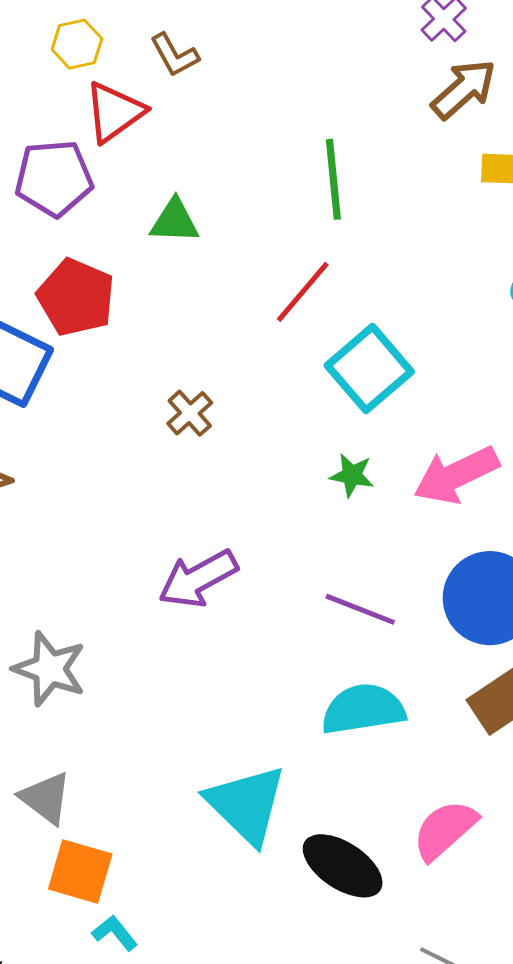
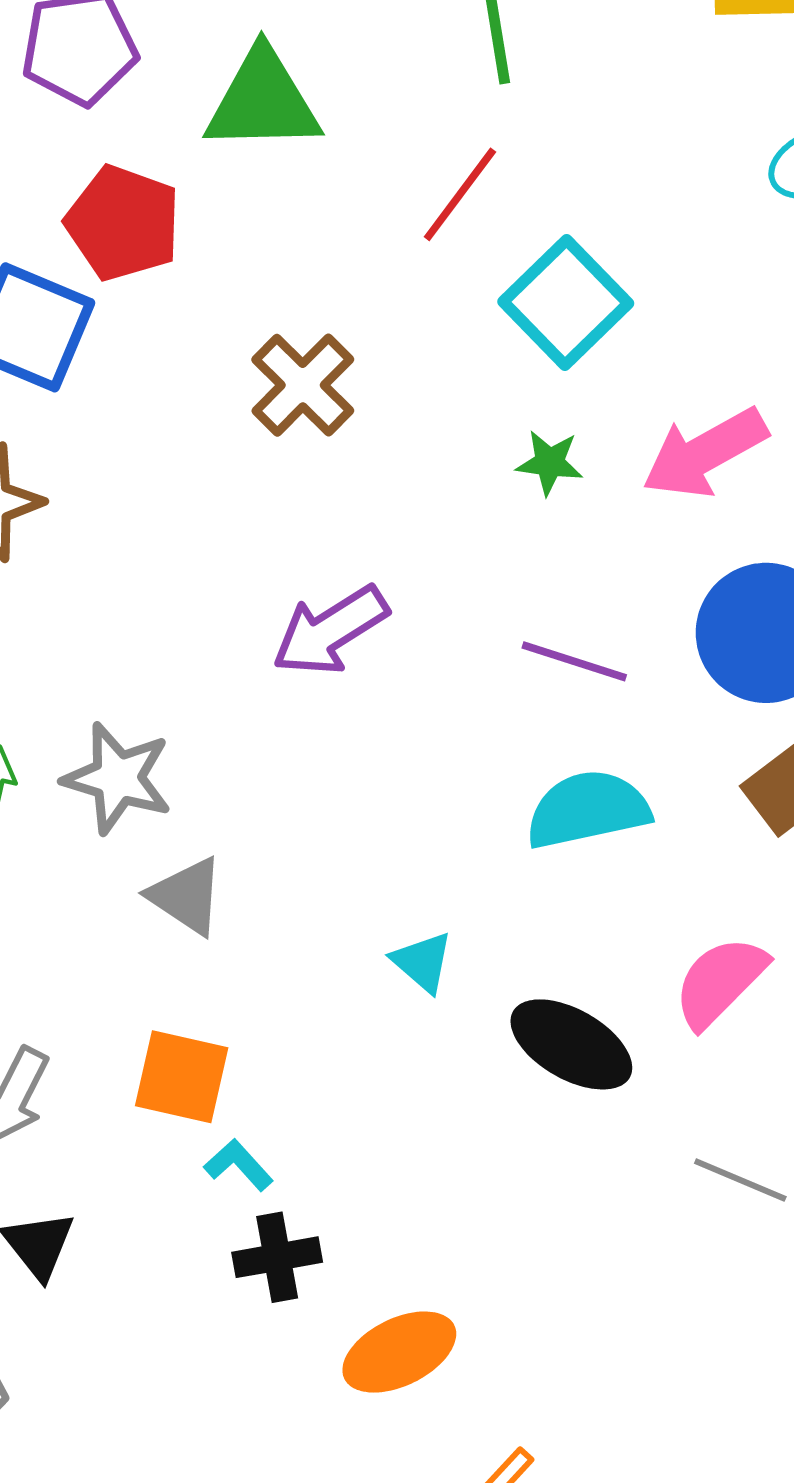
green triangle: (175, 221) -> (263, 101), size x1.6
brown cross: (190, 413) -> (303, 385), size x1.5
gray triangle: (46, 798) -> (187, 896), moved
cyan triangle: (246, 804) -> (422, 962), size x0.5

